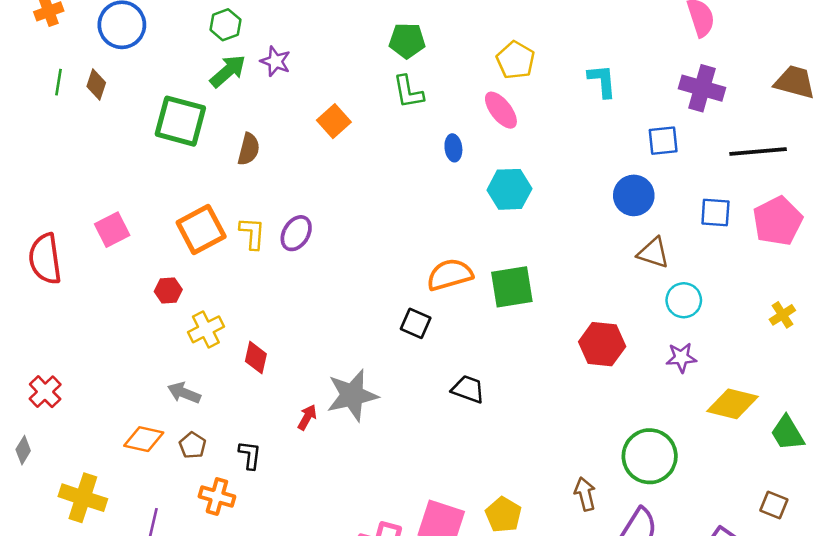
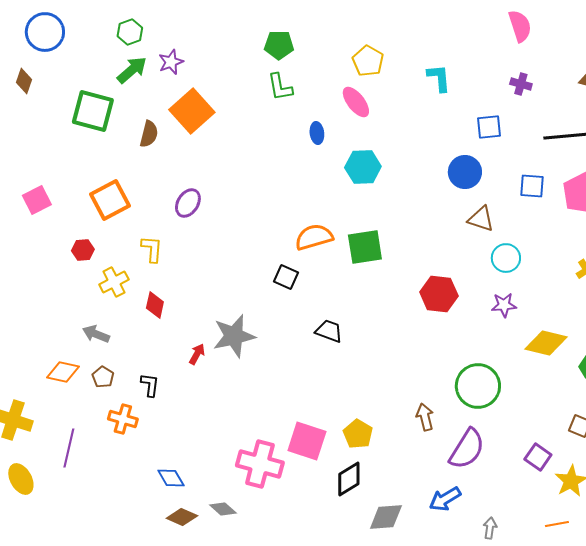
purple star: (275, 61) -> (171, 62), turned 30
purple cross: (702, 88) -> (521, 84), size x0.6
orange square: (334, 121) -> (192, 111), moved, size x1.6
yellow L-shape: (252, 233) -> (152, 249), moved

